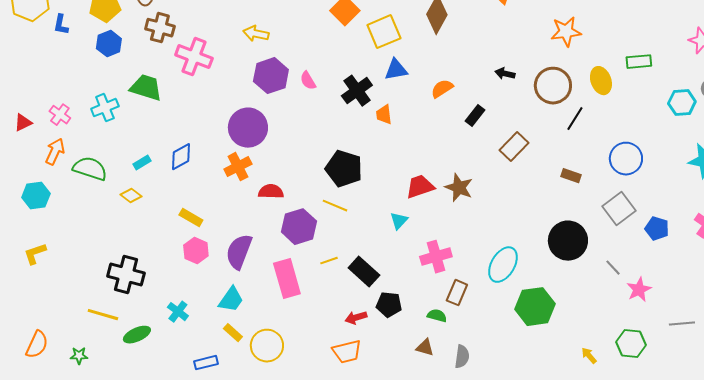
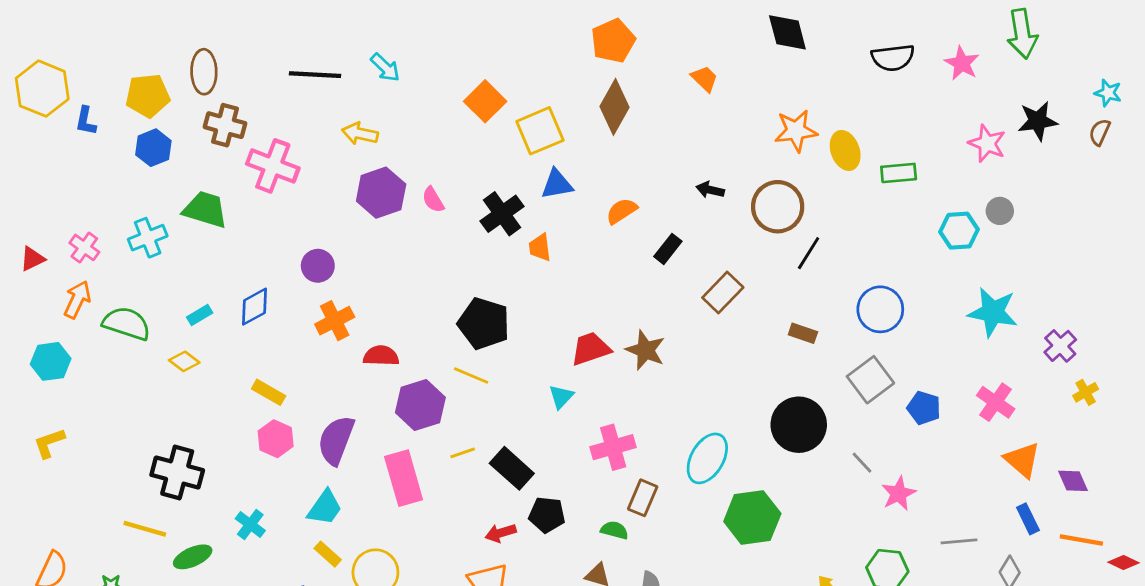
yellow ellipse: (601, 81) -> (845, 150), moved
purple circle: (248, 128) -> (318, 266), moved, size x0.6

